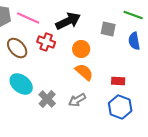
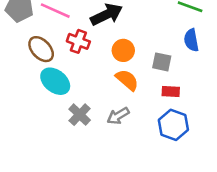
gray square: (108, 29) -> (162, 62), moved
cyan ellipse: (21, 84) -> (55, 81), moved

